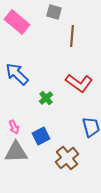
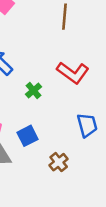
brown cross: (67, 158) -> (59, 162), size x0.7

